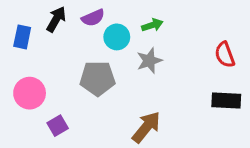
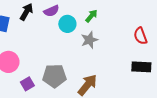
green arrow: (152, 25) -> (91, 16), turned -32
gray pentagon: (98, 78) -> (54, 76), moved

